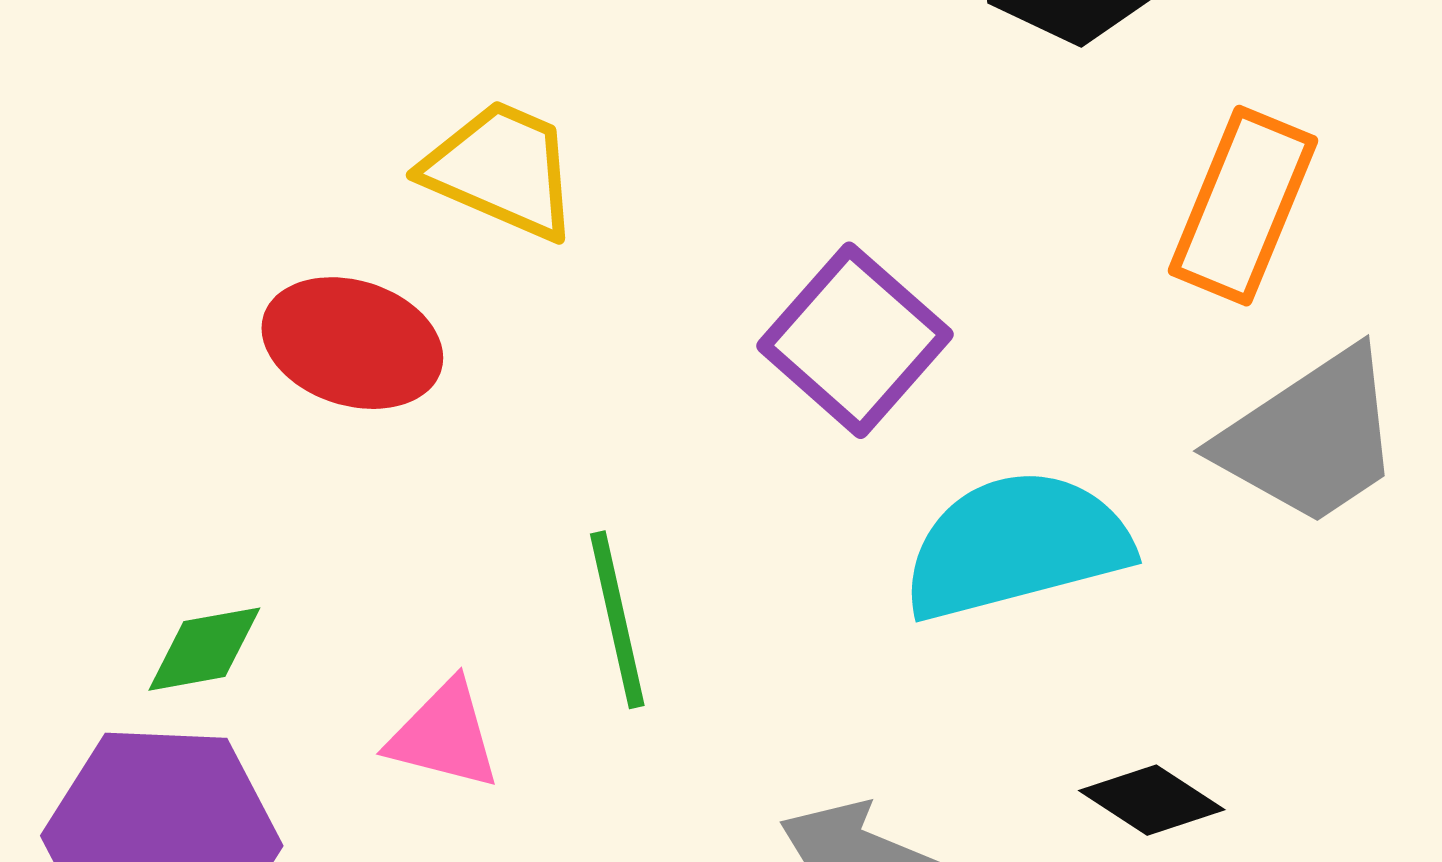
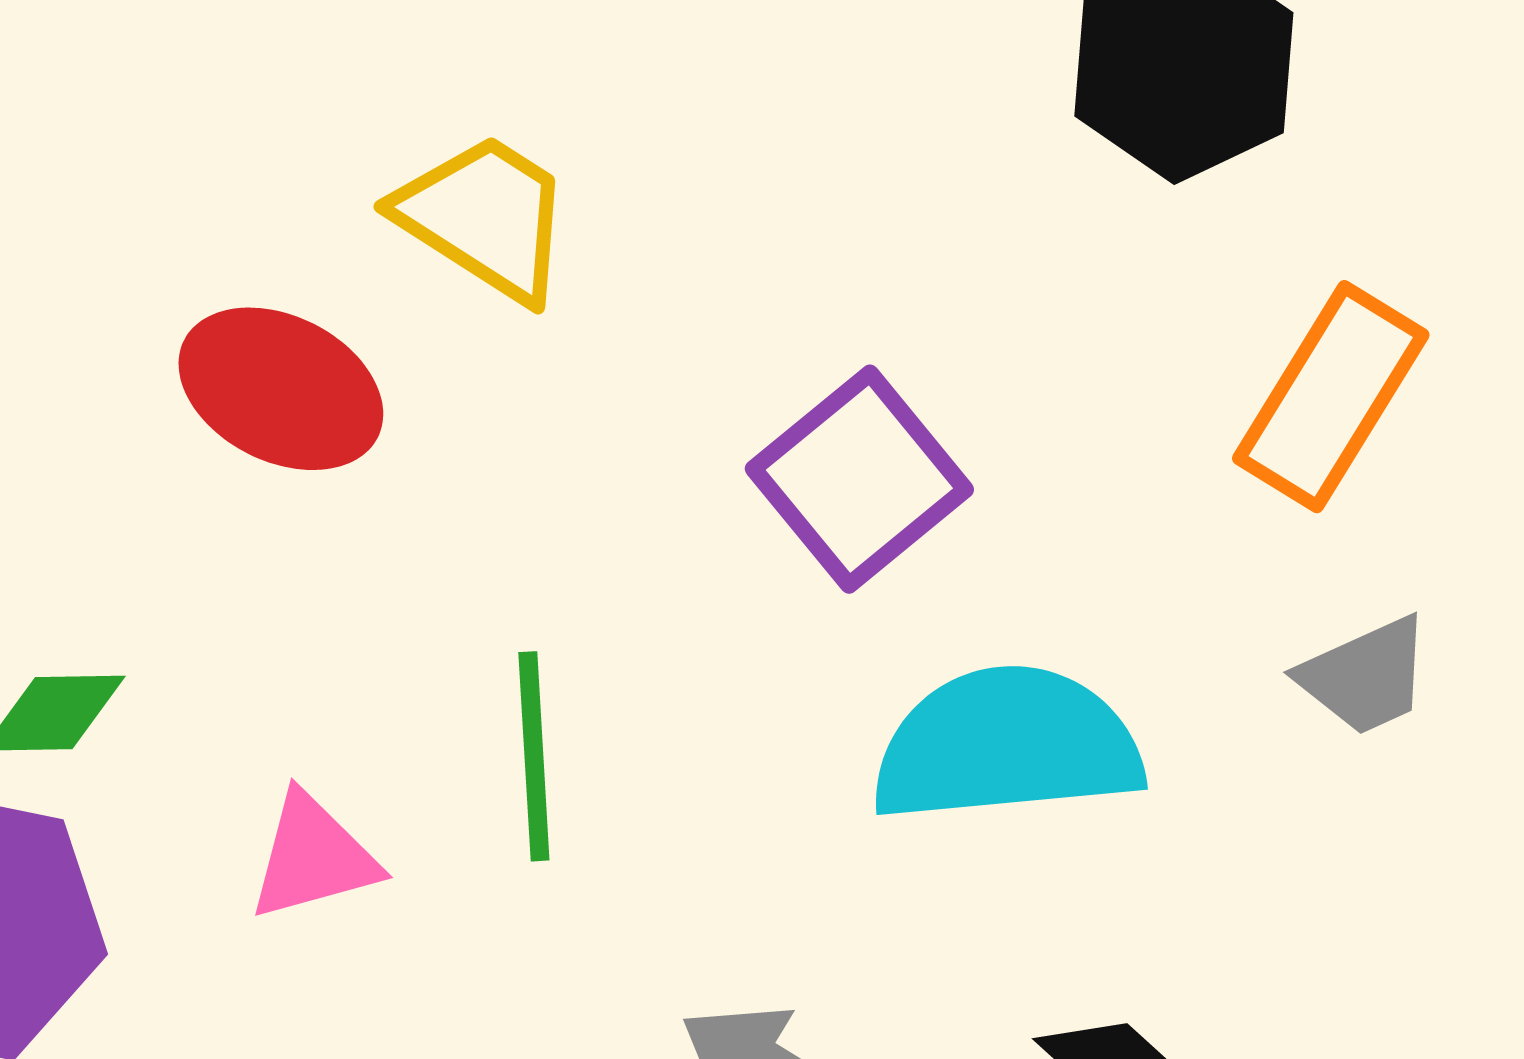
gray trapezoid: (1311, 438) -> (1365, 676), size x0.6
pink triangle: (444, 735) -> (313, 857), turned -39

